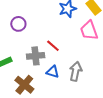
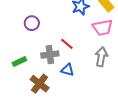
pink trapezoid: (89, 30) -> (103, 27), turned -80
gray arrow: (76, 71) -> (101, 57), moved

